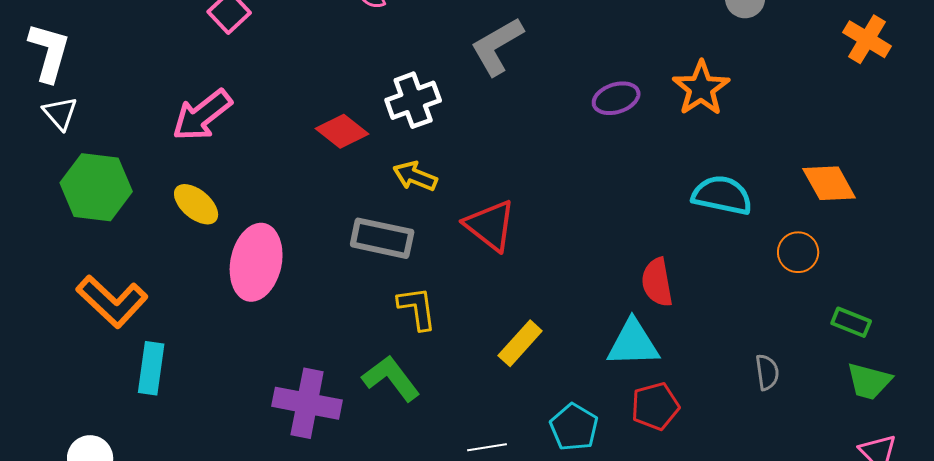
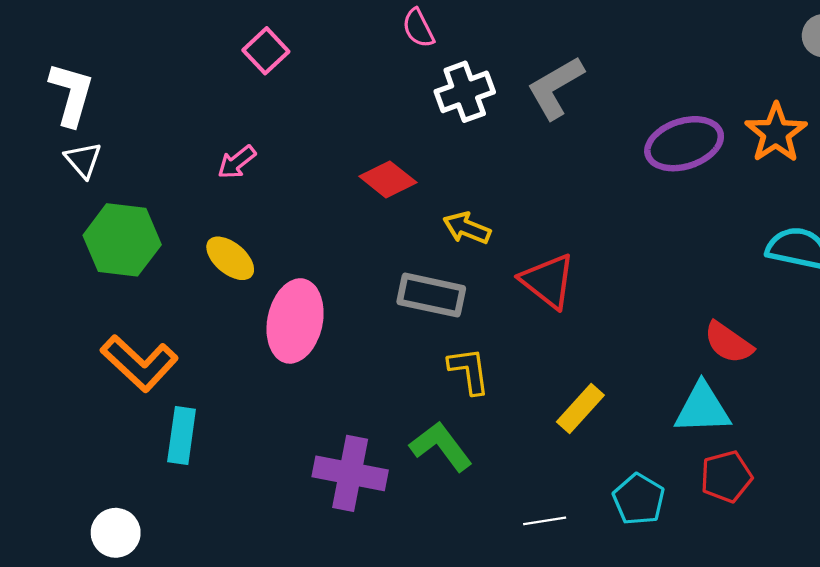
purple ellipse: (616, 98) -> (684, 144), size x1.5
white cross: (413, 100) -> (465, 92), moved
pink arrow: (202, 115) -> (237, 162), size x0.6
red semicircle: (657, 282) -> (728, 343), turned -45

